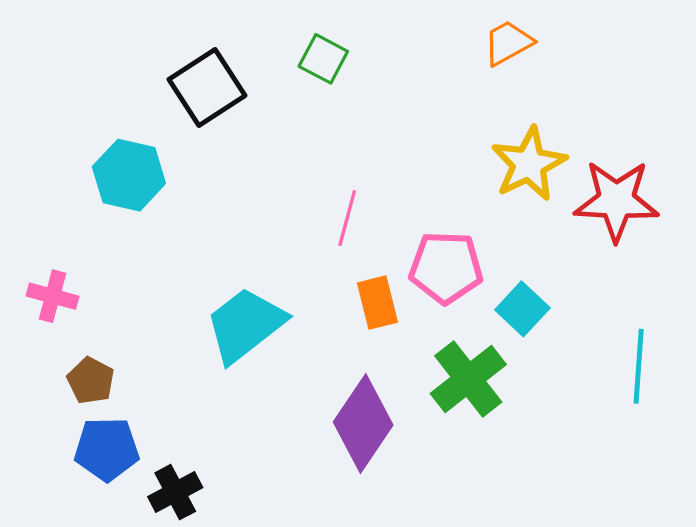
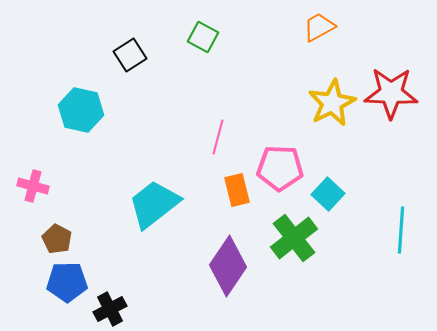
black square: (207, 87) -> (130, 55), size x0.7
red star: (616, 201) -> (391, 93), moved

